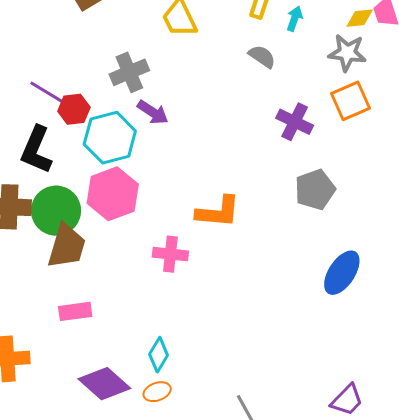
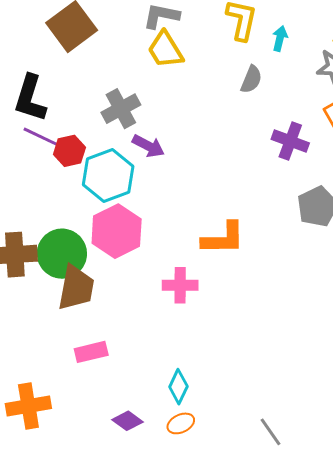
gray semicircle: (262, 56) -> (251, 79), turned 84
black L-shape: (36, 150) -> (30, 98), moved
purple diamond: (104, 384) -> (128, 421), size x0.6

